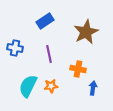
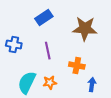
brown star: (86, 32) -> (85, 29), turned 30

